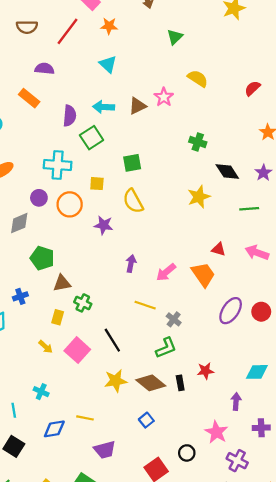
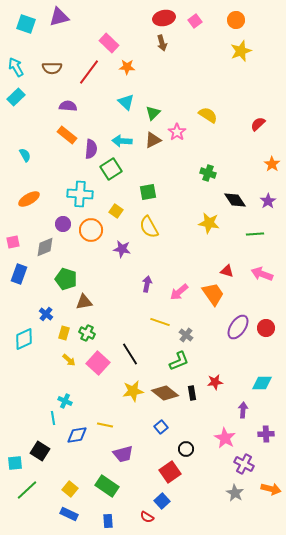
green triangle: (175, 37) -> (153, 113), moved
orange rectangle: (29, 98) -> (67, 135), moved
yellow square: (97, 184) -> (116, 211), turned 32
yellow star: (199, 197) -> (209, 223), turned 30
blue cross: (20, 296) -> (46, 314), turned -32
green cross: (83, 303) -> (87, 333), moved
yellow rectangle: (58, 317) -> (64, 333), moved
cyan line: (14, 410) -> (53, 418), moved
black circle: (187, 453) -> (186, 449), moved

